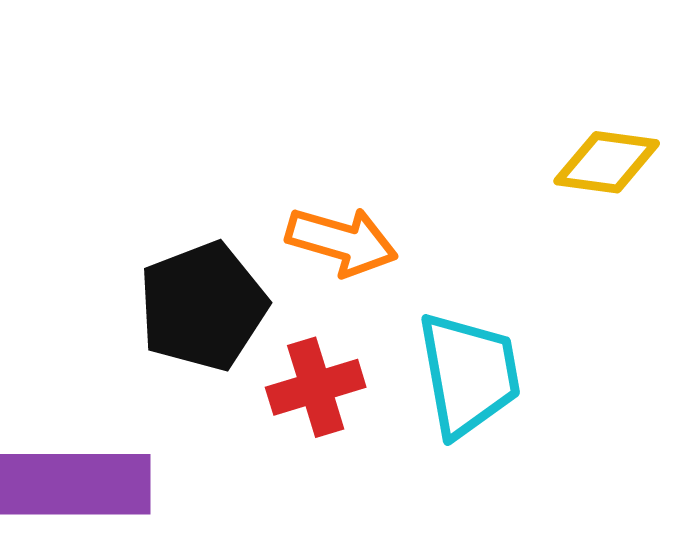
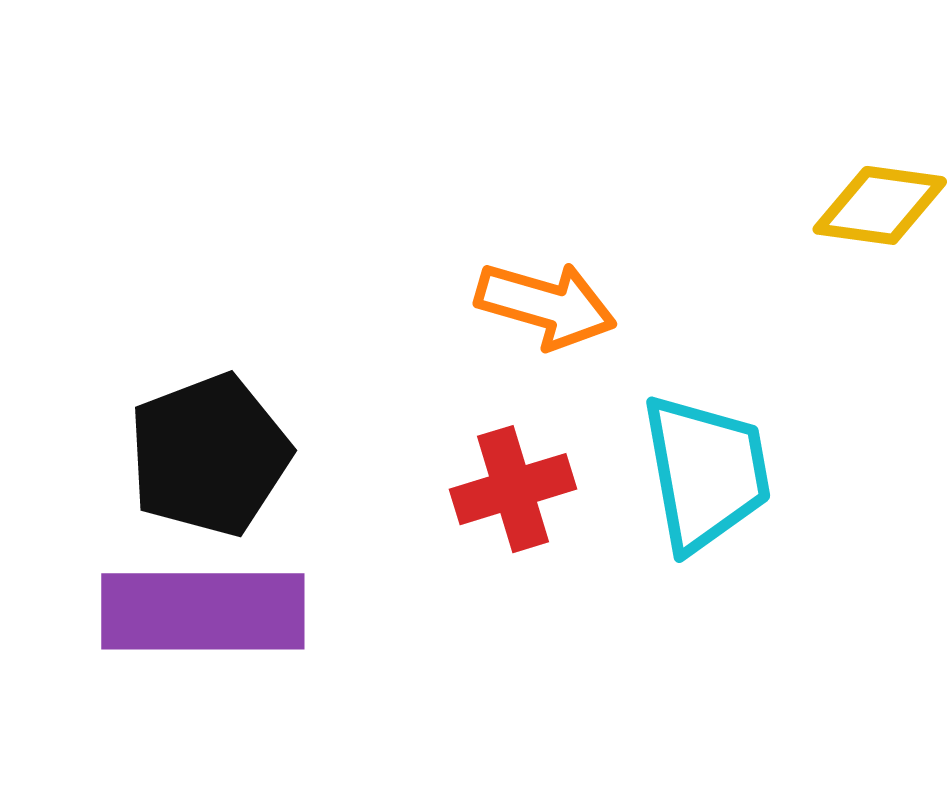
black pentagon: (203, 306) -> (209, 455), moved

